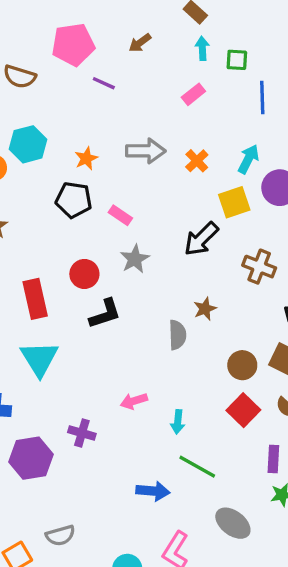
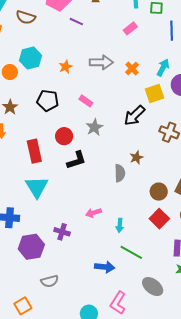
black pentagon: (74, 200) -> (48, 101), moved
gray semicircle: (60, 535) -> (50, 281), moved

